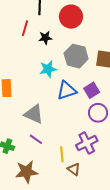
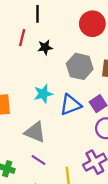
red circle: (71, 17) -> (92, 24), moved
cyan star: (48, 69) -> (43, 94), moved

